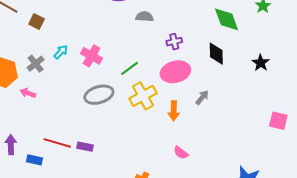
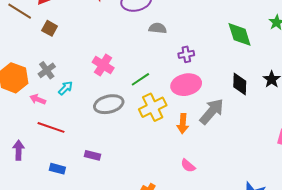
cyan arrow: (61, 52) -> (66, 88), moved
black diamond: (216, 54) -> (240, 84), moved
gray arrow: (202, 97) -> (212, 111), size x1.8
red line: (57, 143) -> (51, 127), moved
blue rectangle: (34, 160) -> (57, 169), moved

